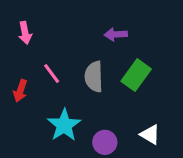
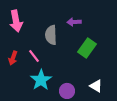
pink arrow: (25, 33) -> (16, 21), size x1.5
pink line: (52, 74) -> (34, 56), moved
gray semicircle: (94, 77) -> (51, 35), moved

